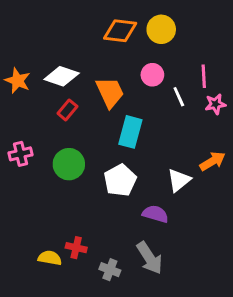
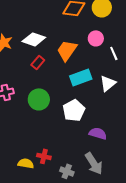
orange trapezoid: (110, 92) -> (67, 50), turned -120
cyan rectangle: (130, 132) -> (81, 77), turned 55
white triangle: (179, 180) -> (108, 83), moved

